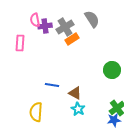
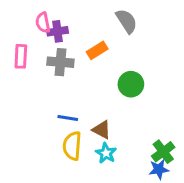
gray cross: (65, 27) -> (60, 62), moved, turned 36
green circle: (112, 70) -> (131, 84), moved
yellow semicircle: (36, 112) -> (72, 146), moved

